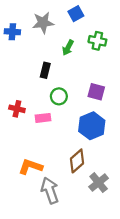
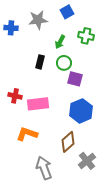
purple square: (96, 92) -> (75, 79), moved
green circle: (59, 96) -> (64, 63), moved
pink rectangle: (43, 118) -> (38, 104), size x1.5
orange L-shape: (31, 167) -> (27, 134), moved

